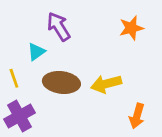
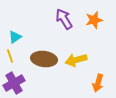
purple arrow: (59, 27) -> (64, 19), moved
cyan triangle: (36, 52) -> (15, 37), moved

